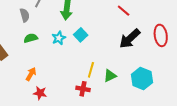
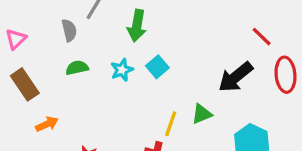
red line: (124, 11) -> (262, 37), moved
orange arrow: (31, 74) -> (47, 124), moved, turned 32
green triangle: (110, 76) -> (202, 114), moved

